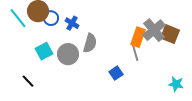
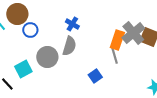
blue circle: (51, 18) -> (30, 30), moved
blue cross: (72, 23) -> (72, 24), moved
cyan square: (44, 51) -> (23, 69), moved

